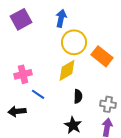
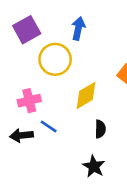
yellow circle: (74, 42) -> (55, 59), moved
black arrow: (17, 111) -> (22, 135), moved

